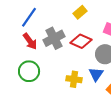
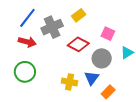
gray cross: (54, 38) -> (52, 27), moved
red arrow: (30, 41) -> (27, 42), turned -42

